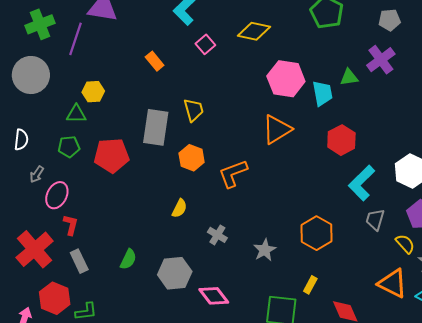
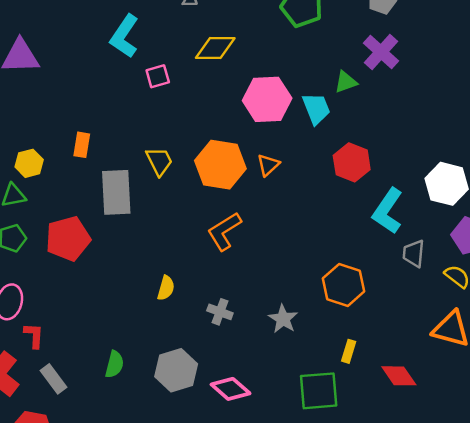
pink square: (205, 44) -> (158, 76), turned 36
orange rectangle: (155, 61) -> (82, 145), moved, turned 60
orange triangle: (277, 129) -> (268, 165), size x0.6
orange hexagon: (192, 158) -> (220, 165), moved, size x1.5

